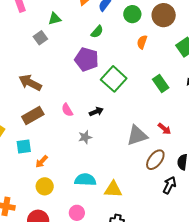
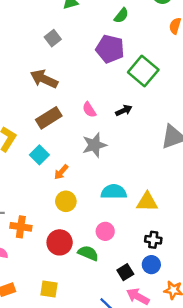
gray square: (40, 38) -> (53, 38), moved
gray star: (85, 137) -> (94, 145), moved, size x1.5
cyan square: (24, 146) -> (39, 155), turned -35

